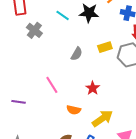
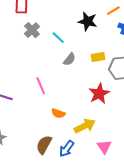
cyan line: (63, 15) -> (58, 38), moved
red star: (93, 88) -> (99, 94), moved, size x1.5

